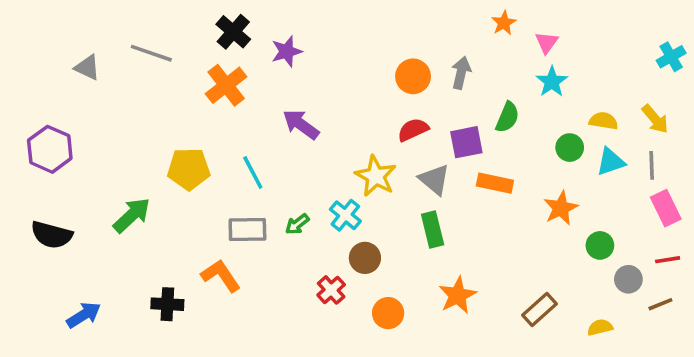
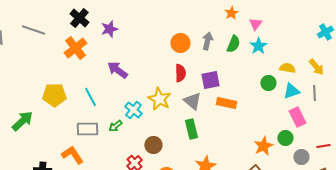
green semicircle: (507, 117) -> (233, 44), moved
red semicircle: (413, 130) -> (180, 73), turned 114
orange star: (561, 208) -> (263, 146), moved
pink rectangle: (666, 208) -> (297, 117), moved
cyan cross: (345, 215) -> (133, 110), moved

